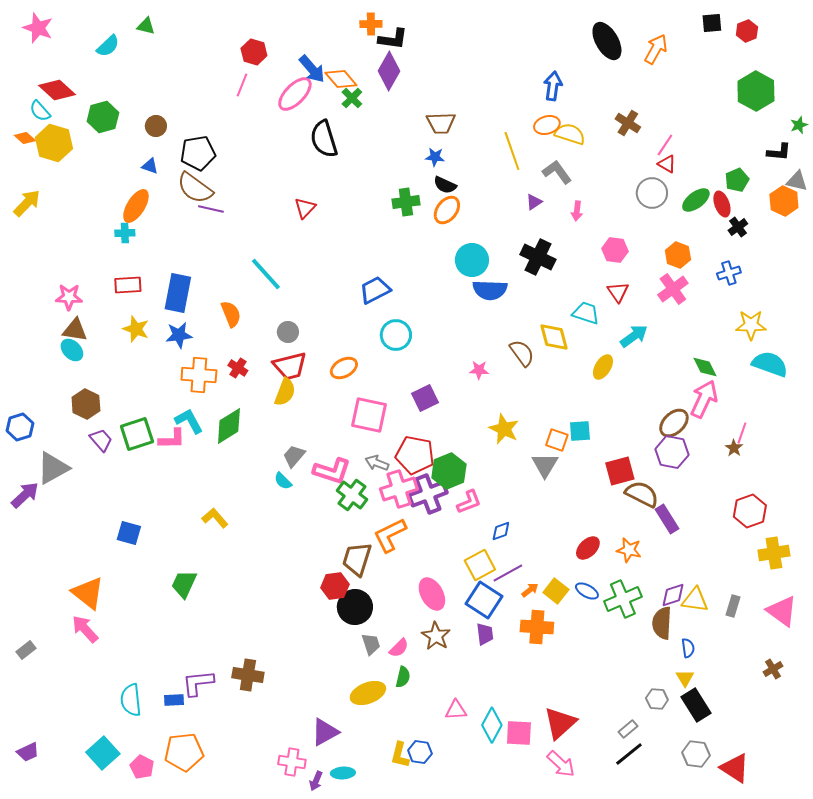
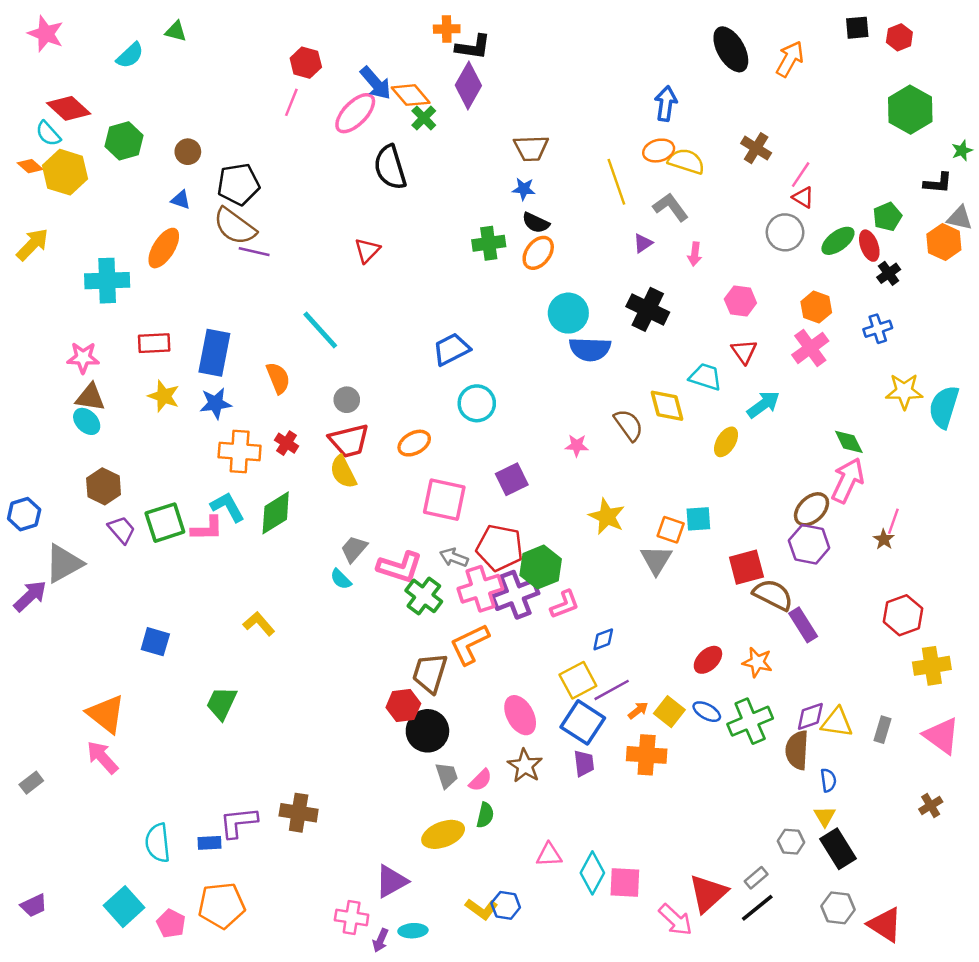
cyan cross: (125, 233) -> (107, 281), moved, size x1.8
cyan semicircle: (770, 364) -> (944, 407), moved, turned -93
yellow semicircle: (285, 392) -> (343, 472), turned 132
red triangle: (560, 723) -> (708, 893), moved
yellow L-shape: (400, 755) -> (482, 909), turned -68

